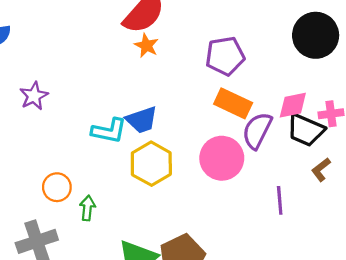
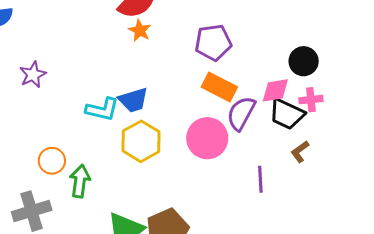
black circle: (316, 35) -> (304, 61), moved, size x0.7
green arrow: (87, 208) -> (80, 181), size x1.4

